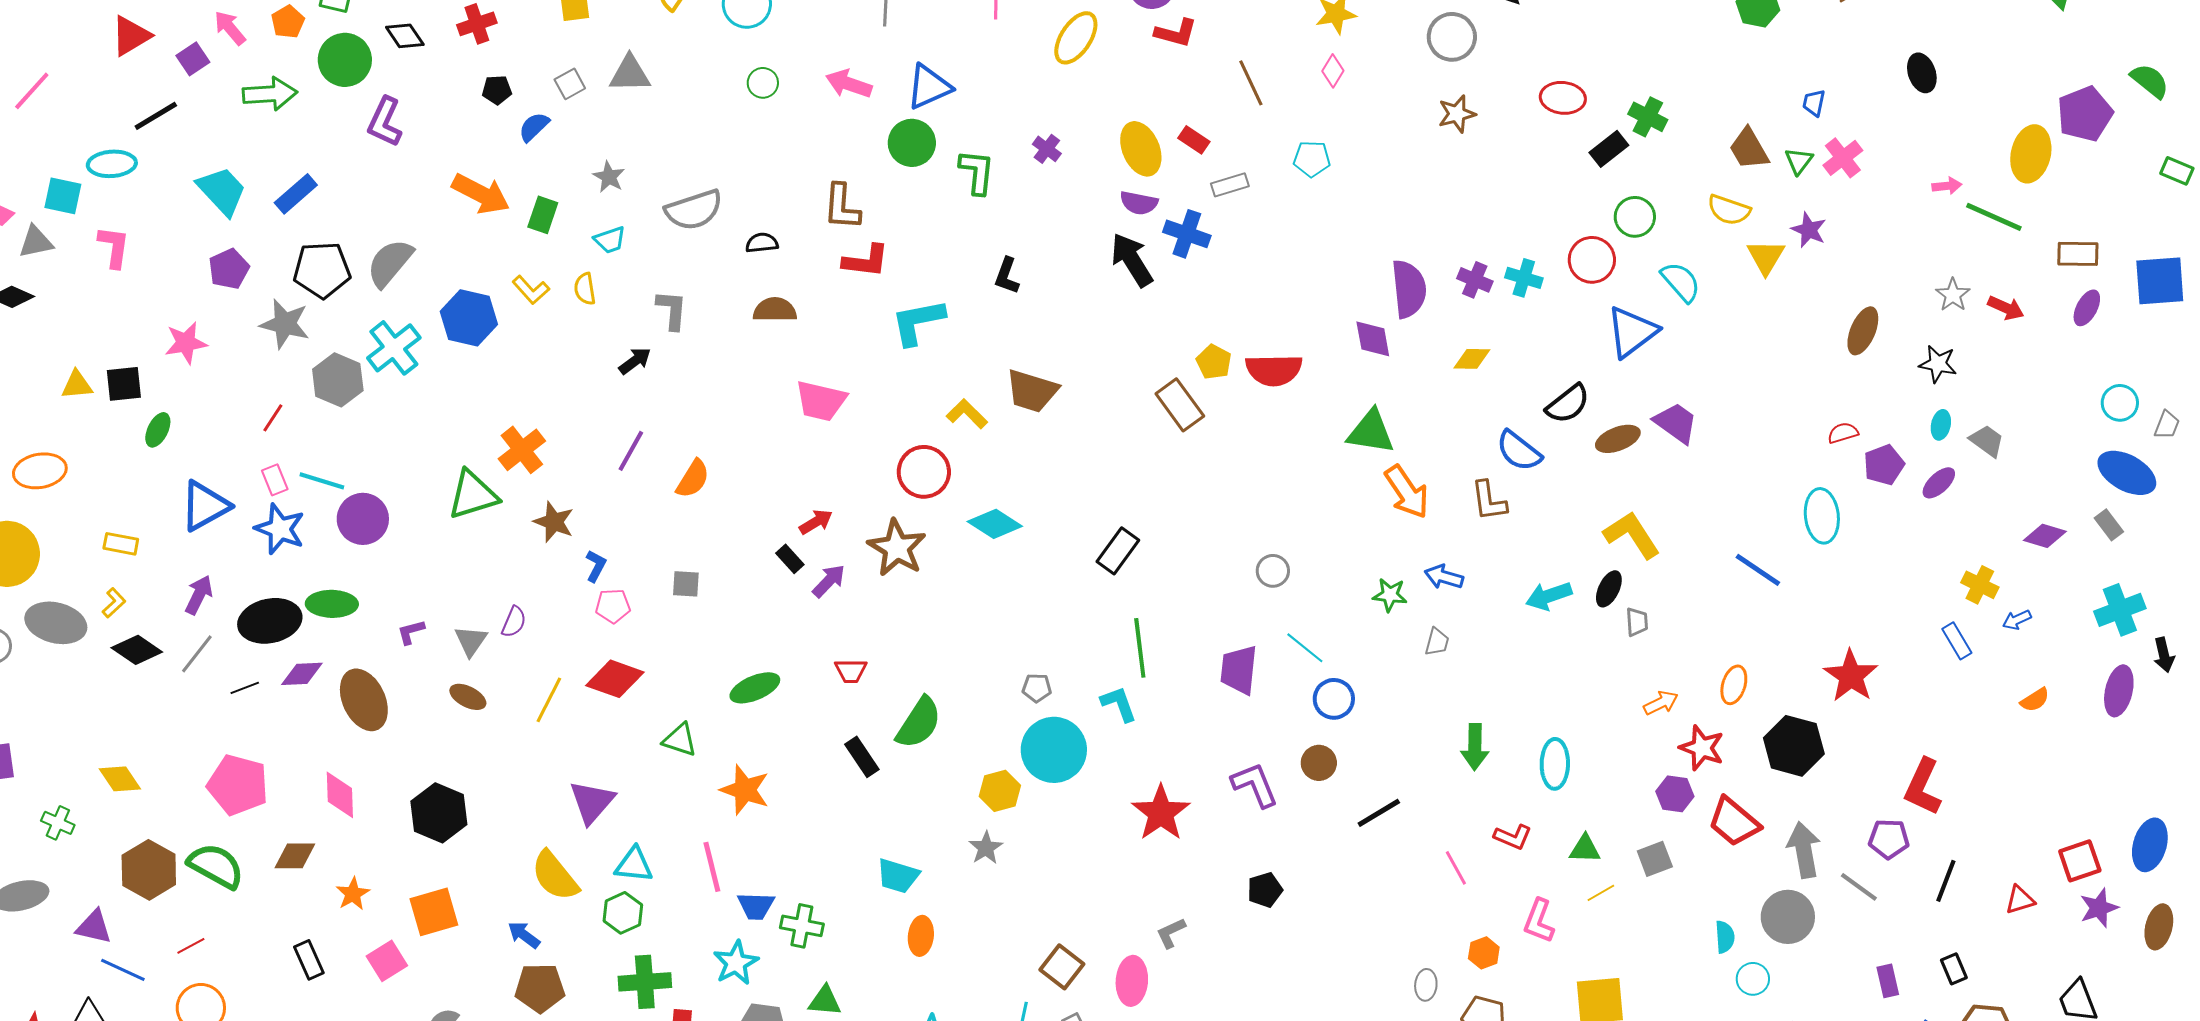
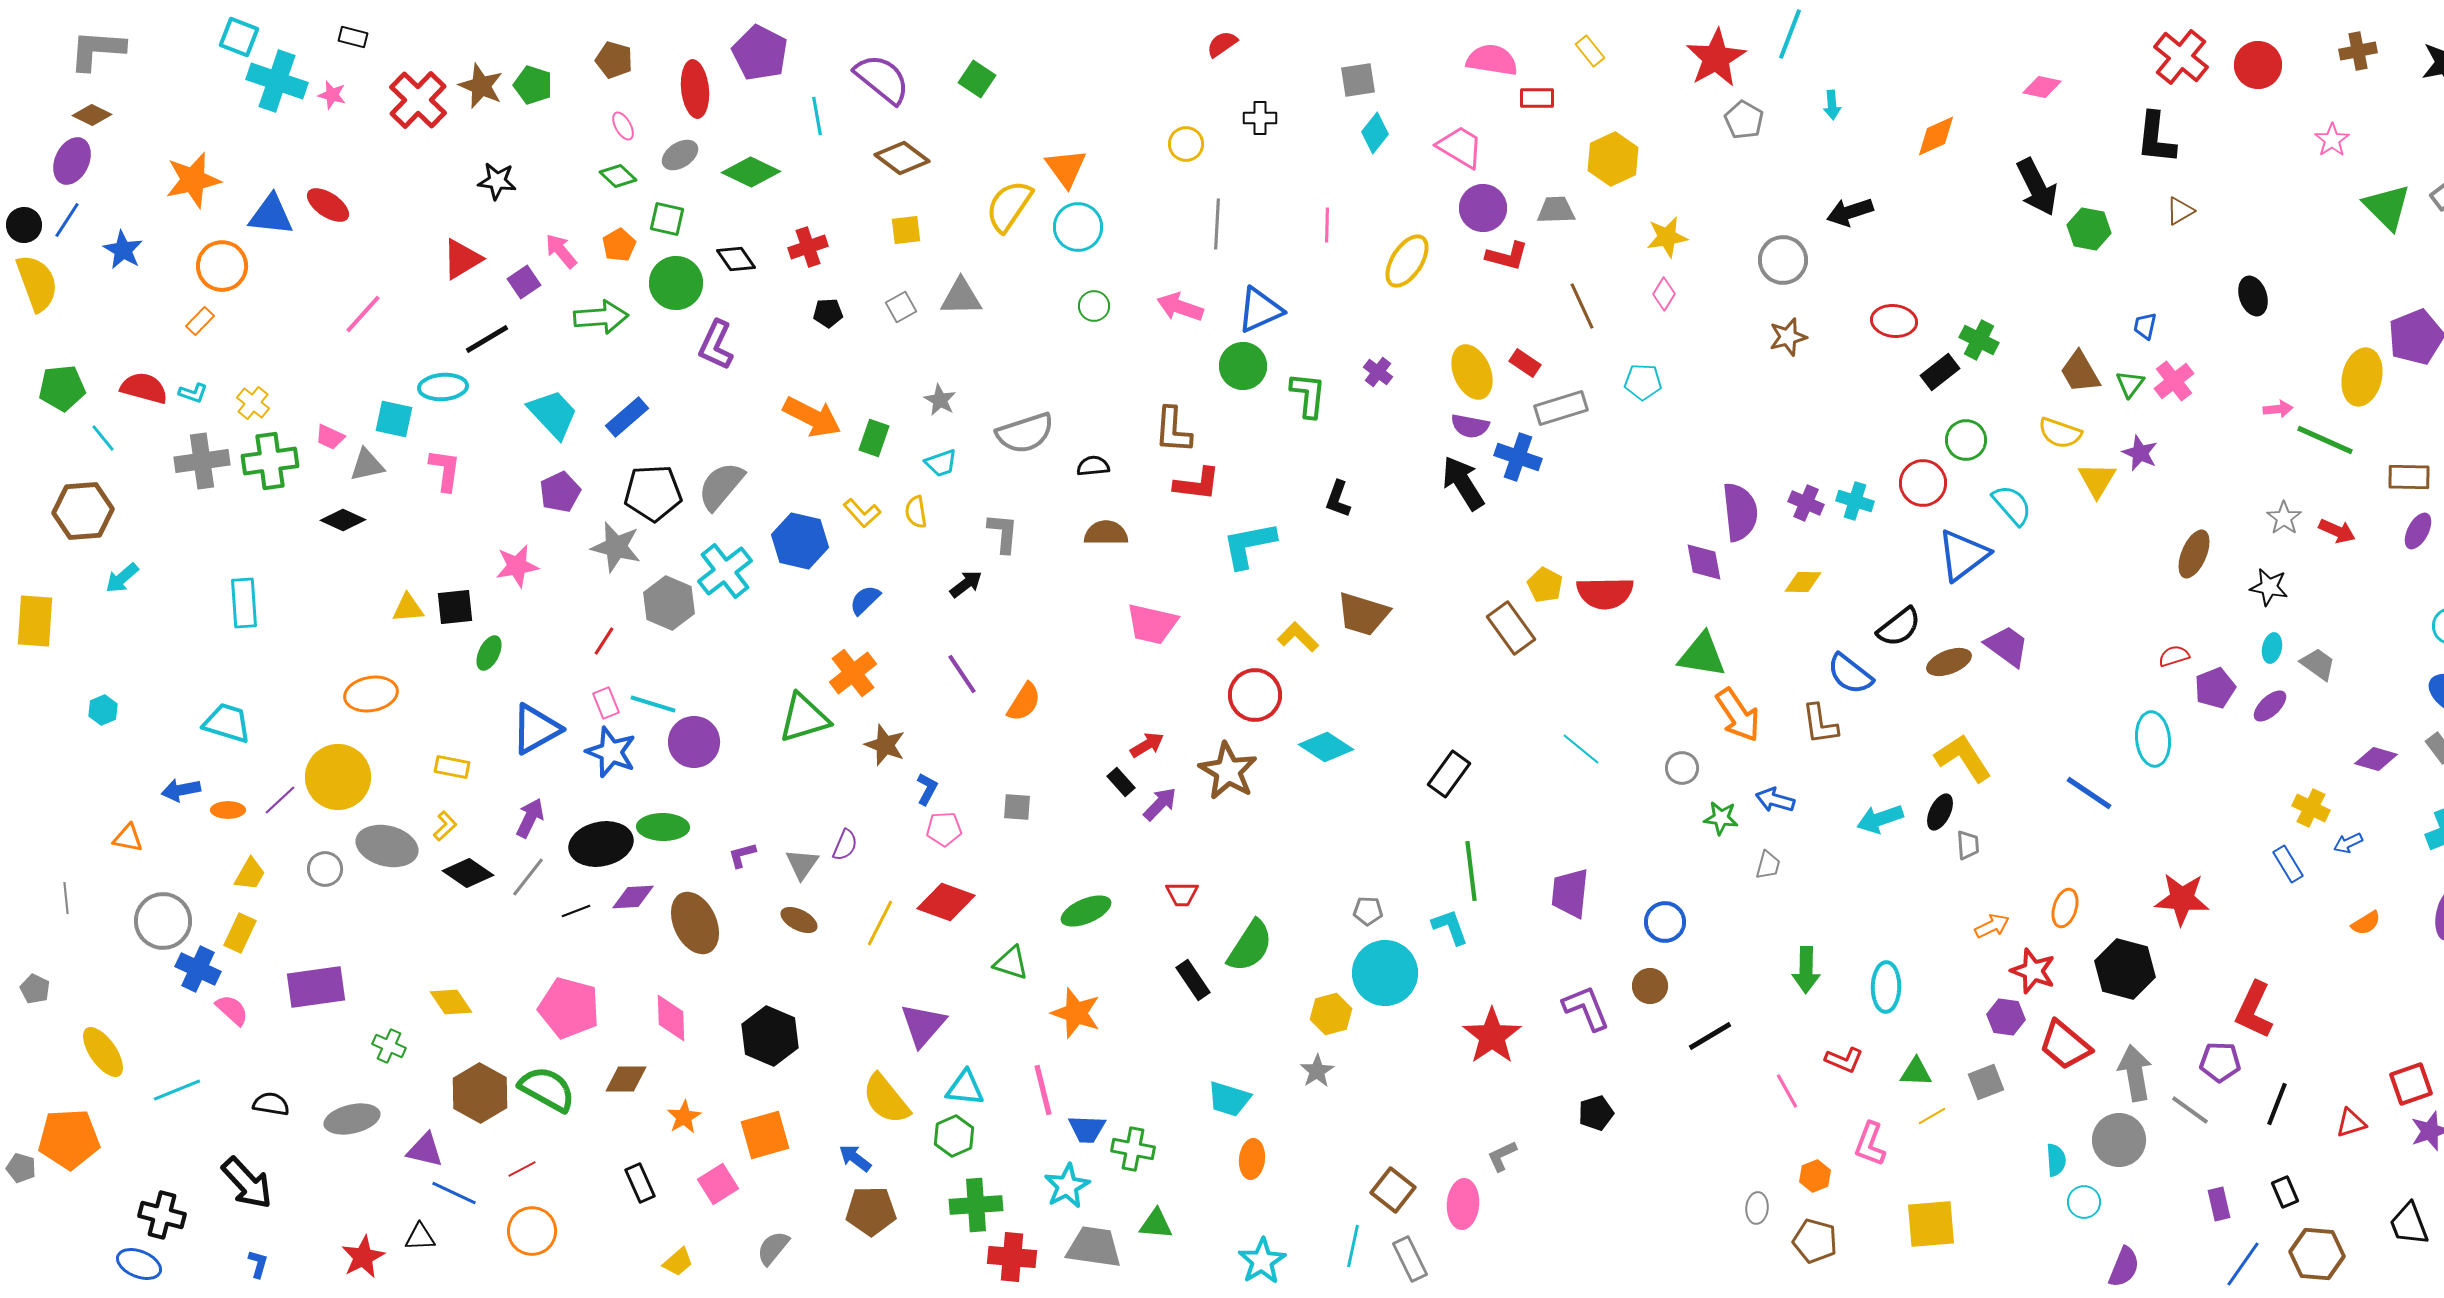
blue semicircle: (534, 127) -> (865, 600), moved
gray rectangle: (1230, 185) -> (1561, 408), size x1.4
purple line: (631, 451) -> (962, 674), turned -63
gray circle: (1273, 571) -> (1682, 768), moved
cyan line: (1305, 648) -> (1581, 749), moved
red star: (1851, 676) -> (2182, 899), turned -30

